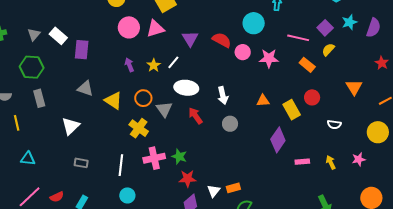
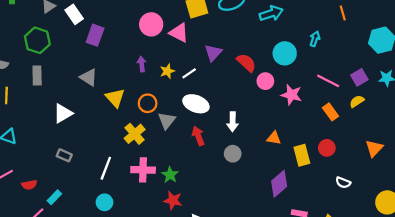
pink triangle: (155, 29) -> (179, 33), turned 30

